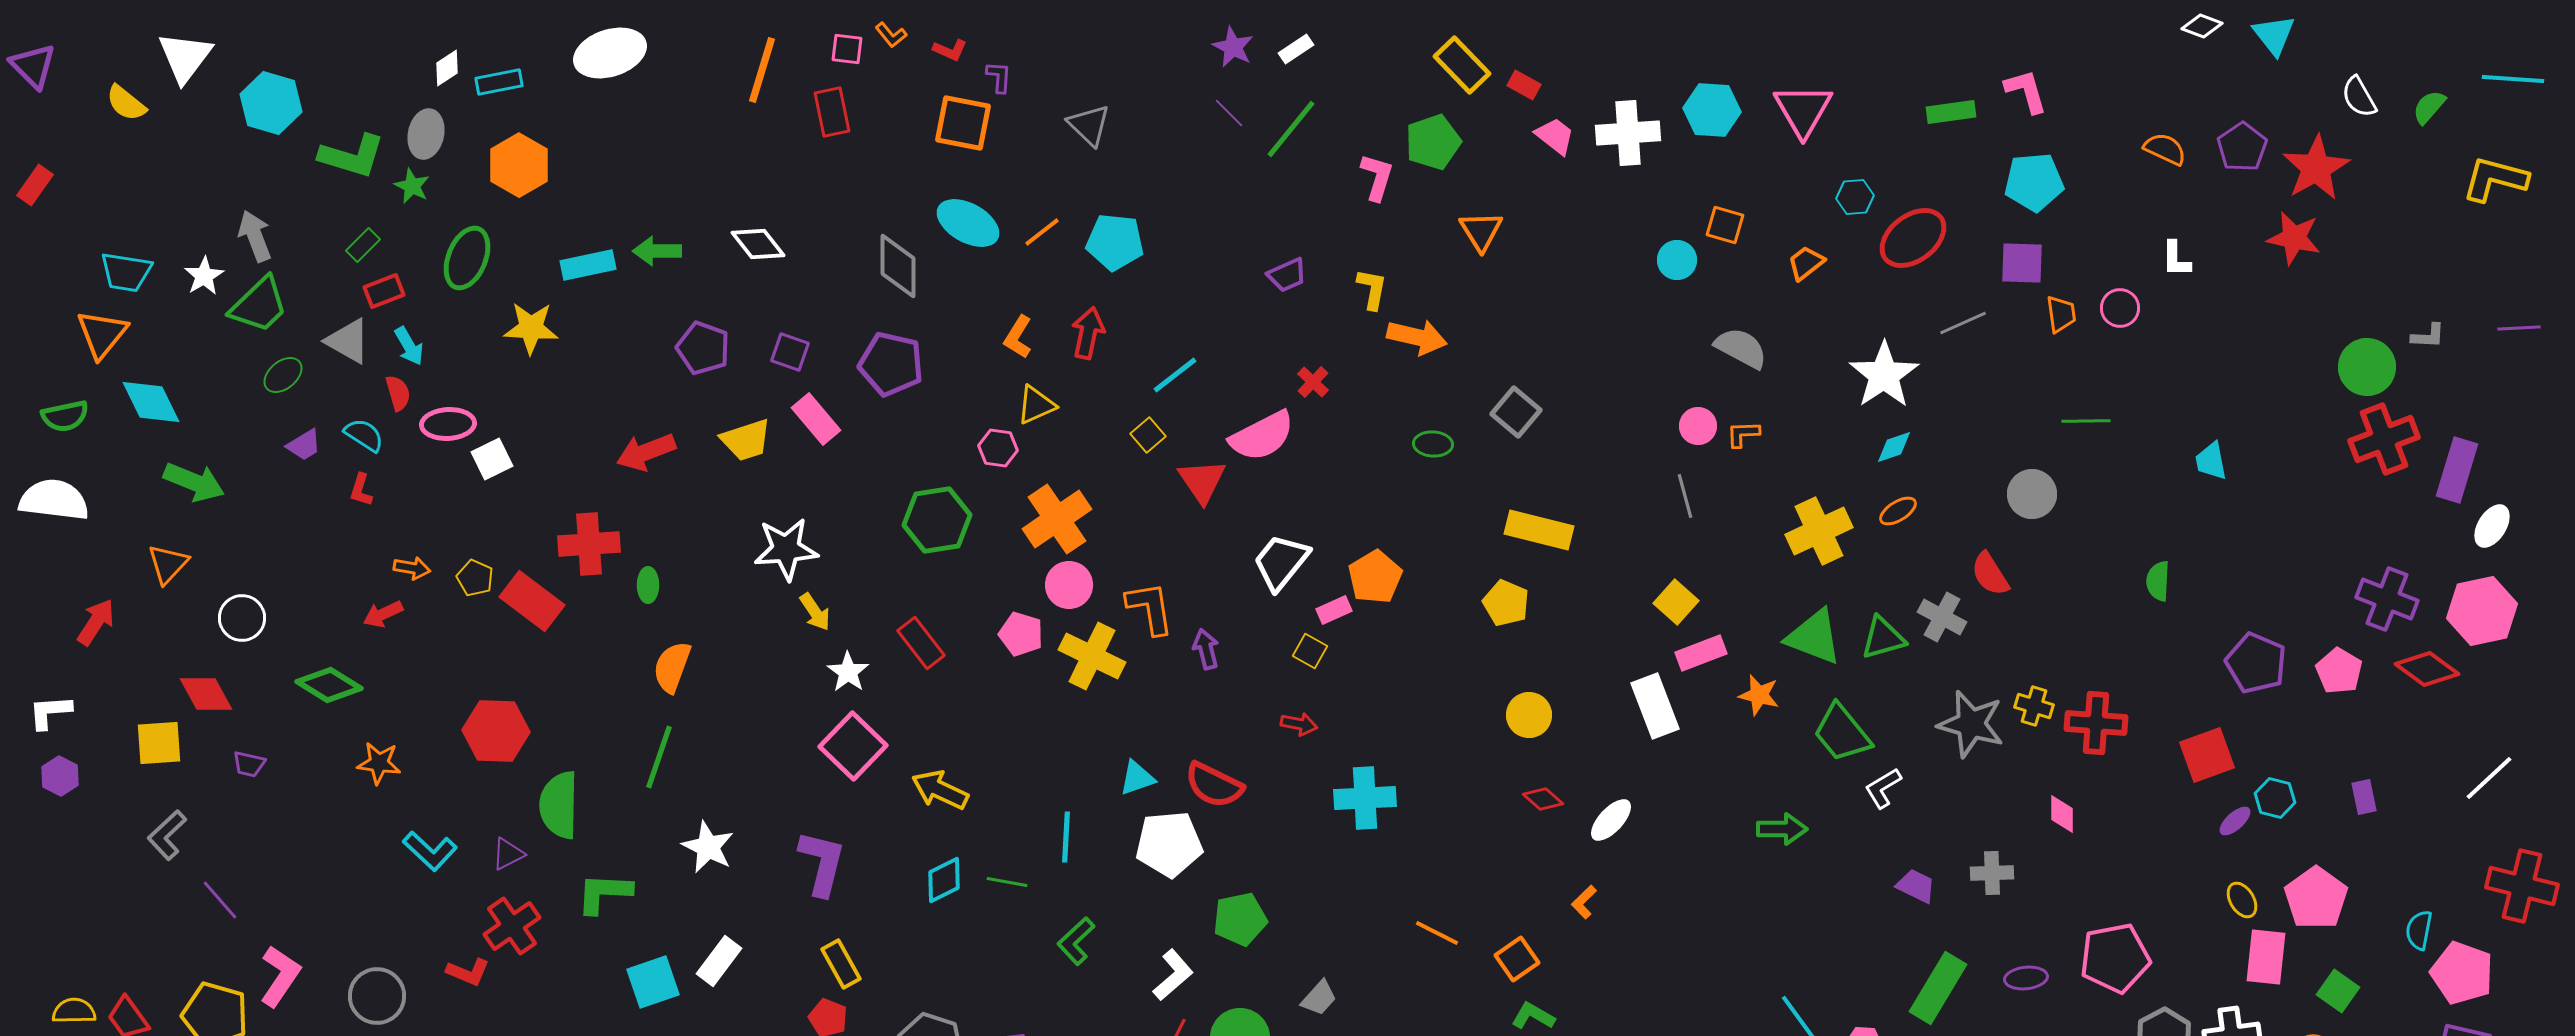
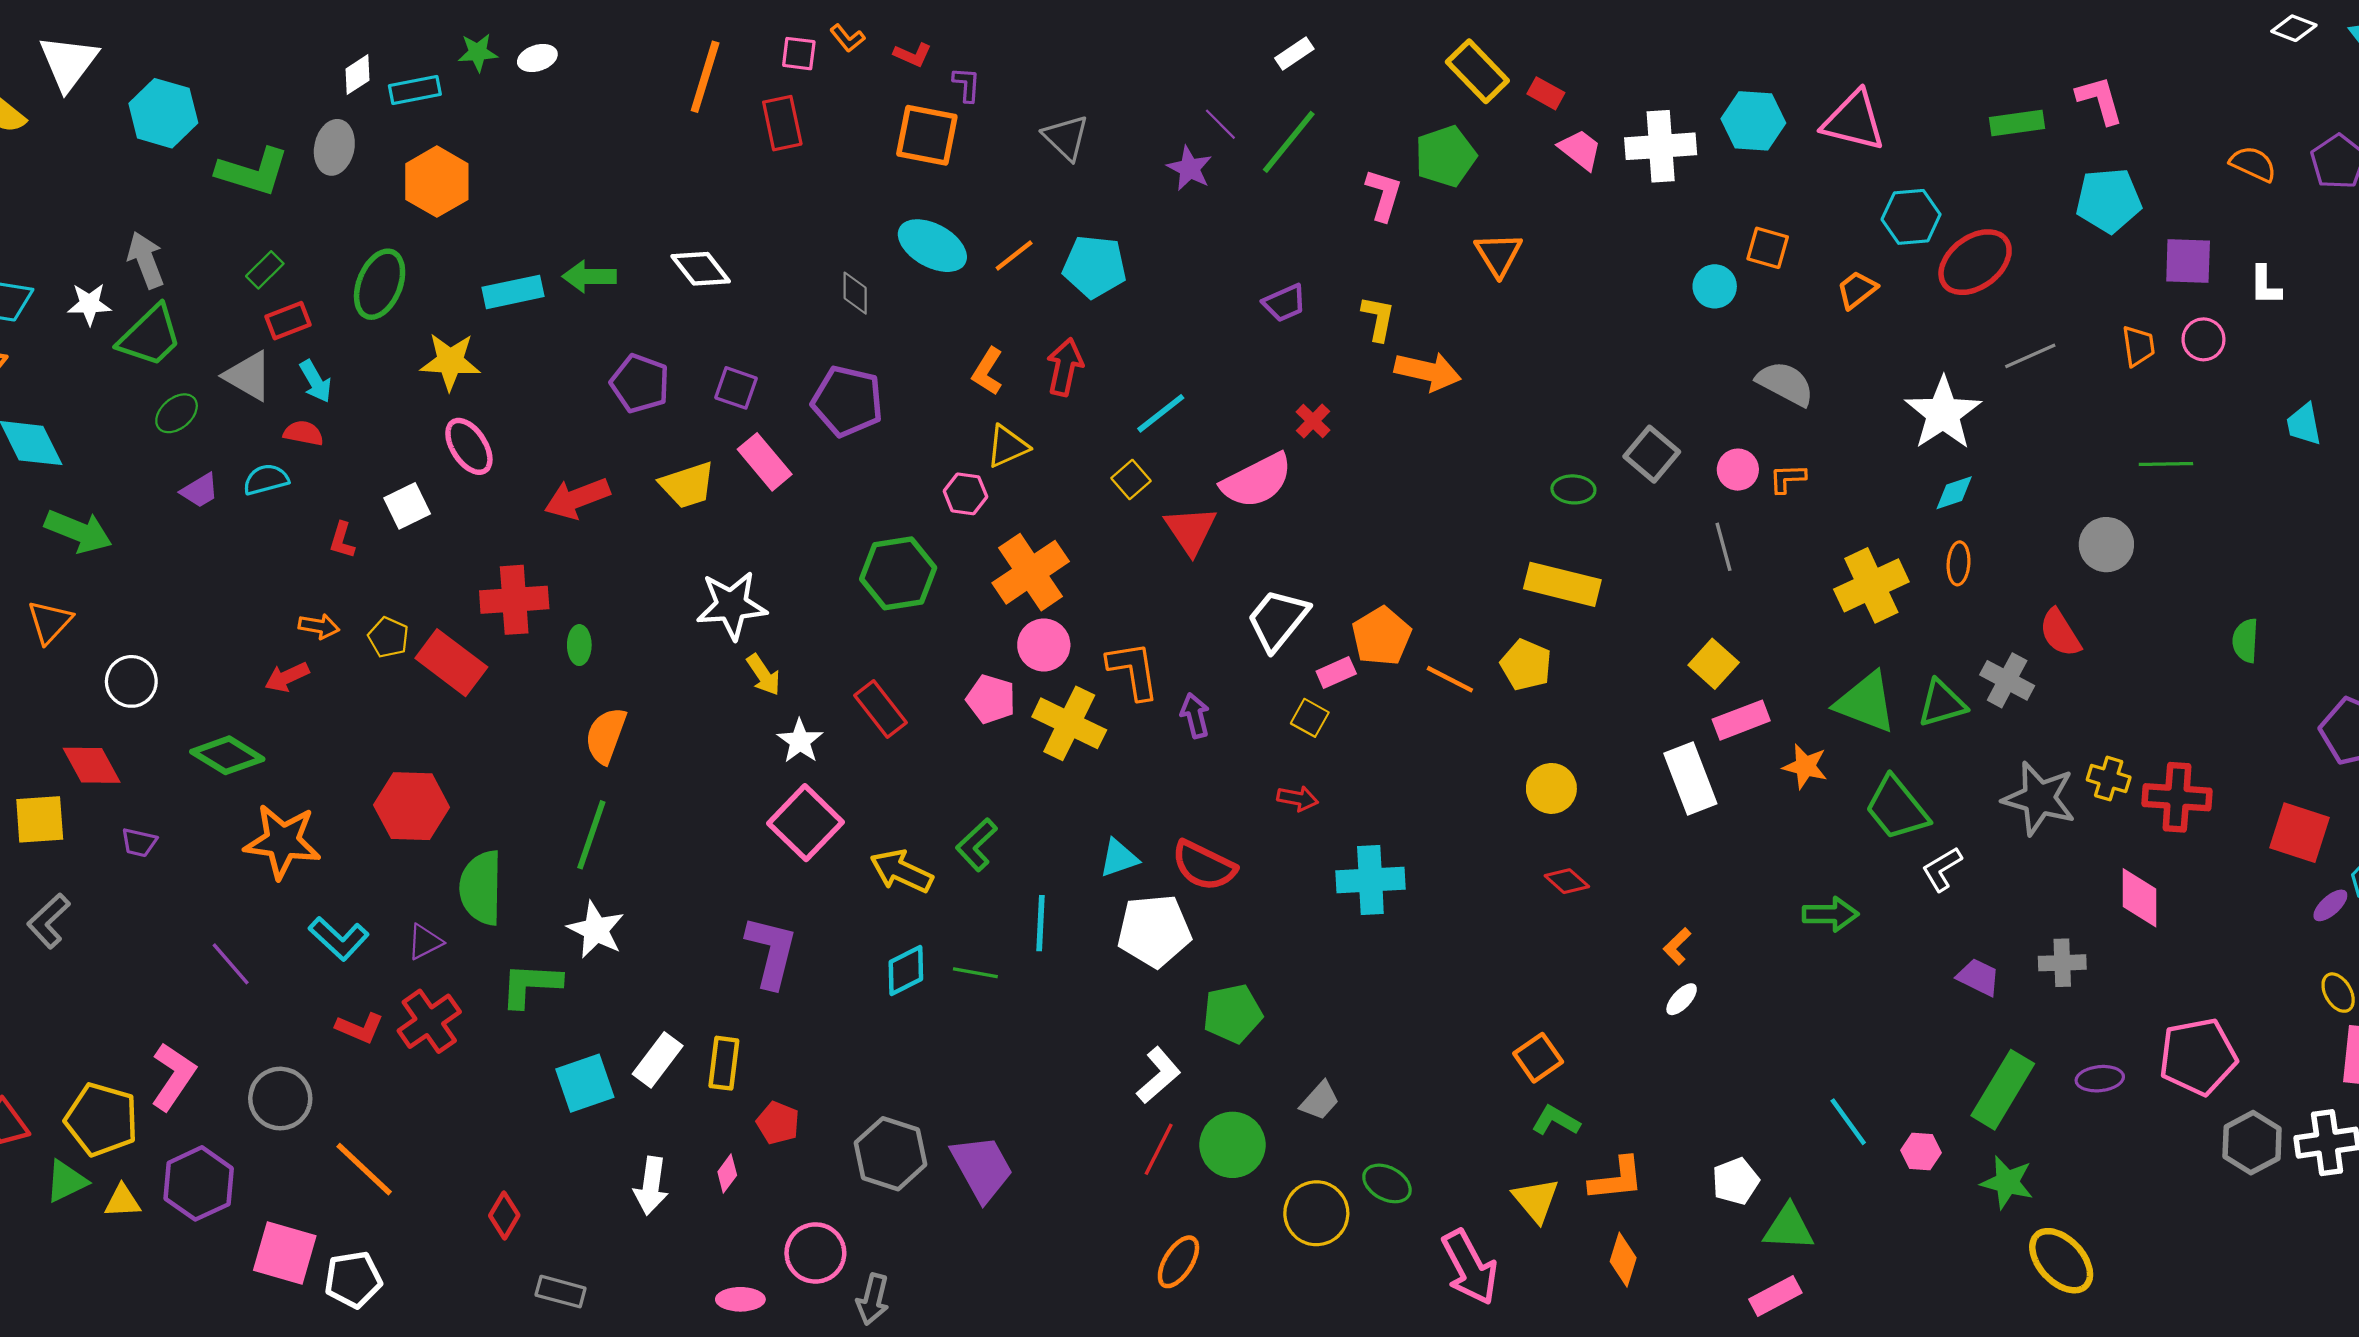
purple star: (1233, 47) -> (1189, 168), moved
white ellipse: (610, 53) -> (537, 58), size x0.5
pink triangle: (1803, 110) -> (1854, 121), turned -46
green star: (412, 186) -> (478, 52), moved, turned -30
cyan hexagon: (1855, 197) -> (1911, 217), size x1.4
purple square: (2022, 263) -> (2188, 261), moved
gray diamond: (898, 266) -> (855, 293), size x0.6
white star: (204, 276) -> (89, 304), turned 30
red semicircle: (398, 393) -> (303, 433), turned -63
gray square: (1516, 412) -> (1652, 454), moved
pink ellipse: (448, 424) -> (469, 446), moved, turned 60
cyan semicircle: (364, 435) -> (266, 479), turned -48
green ellipse: (1433, 444) -> (1573, 489), moved
cyan trapezoid: (2211, 461) -> (2304, 424), moved
red L-shape: (361, 490) -> (342, 540), moved
orange ellipse: (1898, 511) -> (1959, 563), turned -54
red square: (2207, 755) -> (2299, 833), turned 38
orange star: (379, 763) -> (282, 841), size x1.6
pink diamond: (2062, 814) -> (2139, 898), size x1.4
white ellipse: (1611, 820) -> (1682, 999), moved, size x0.7
white star: (708, 847) -> (596, 930), moved
purple line: (220, 900) -> (231, 964), moved
orange L-shape: (1584, 902) -> (1677, 946), moved
orange line: (1437, 933) -> (1450, 679), moved
green L-shape: (1076, 941) -> (977, 845), moved
yellow rectangle: (841, 964) -> (724, 1063), moved, turned 36
red L-shape: (468, 972) -> (360, 1028), moved

